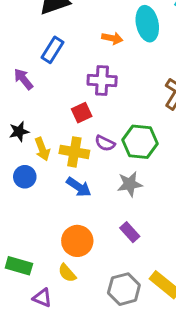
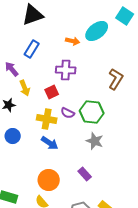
cyan ellipse: (147, 24) -> (97, 31), turned 65
yellow arrow: (42, 149) -> (25, 88), moved
gray star: (130, 184) -> (95, 141), moved, turned 30

